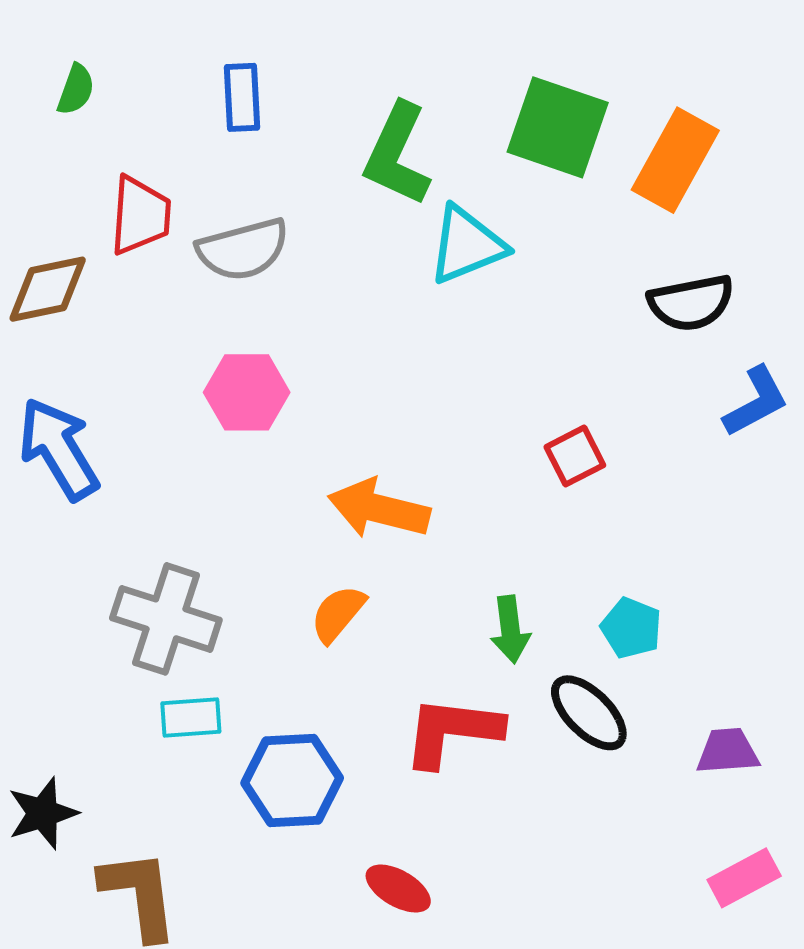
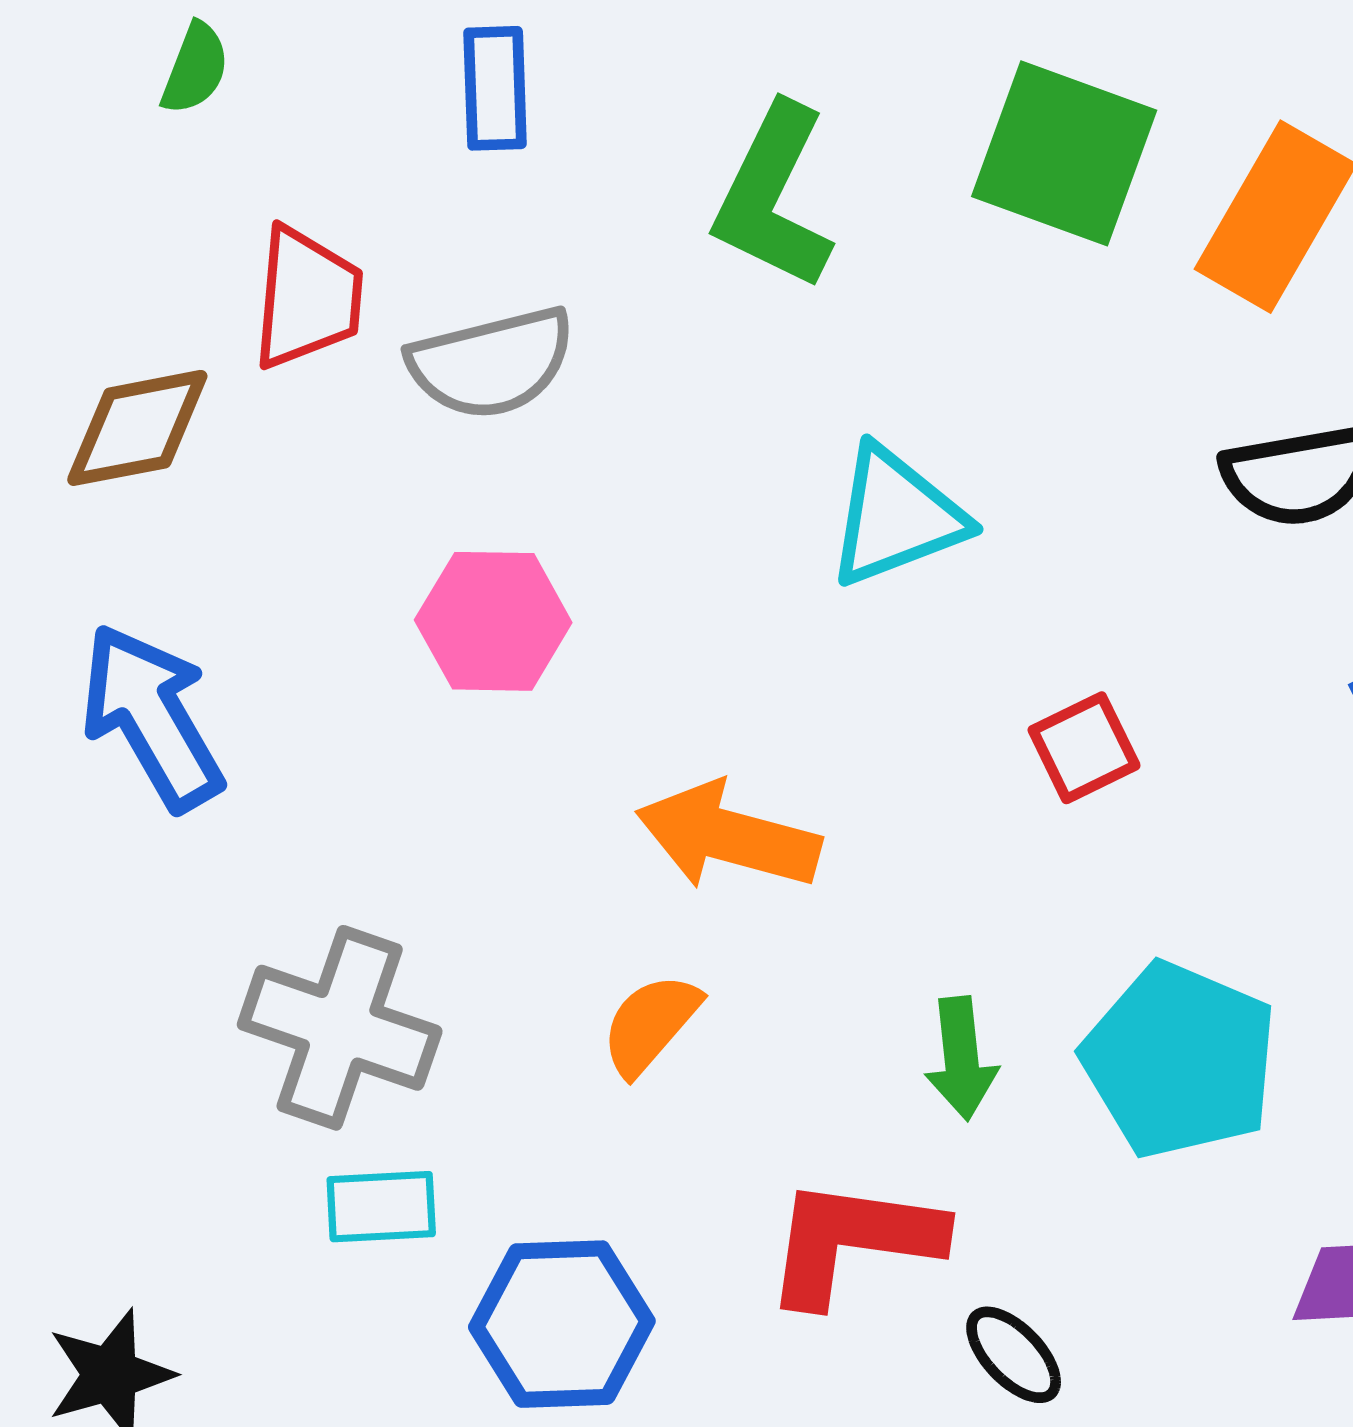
cyan triangle: (467, 245) -> (896, 516), moved
cyan pentagon: (631, 628) -> (1180, 1060), size x1.8
black ellipse: (589, 713) -> (1014, 1355), moved, size x0.7

